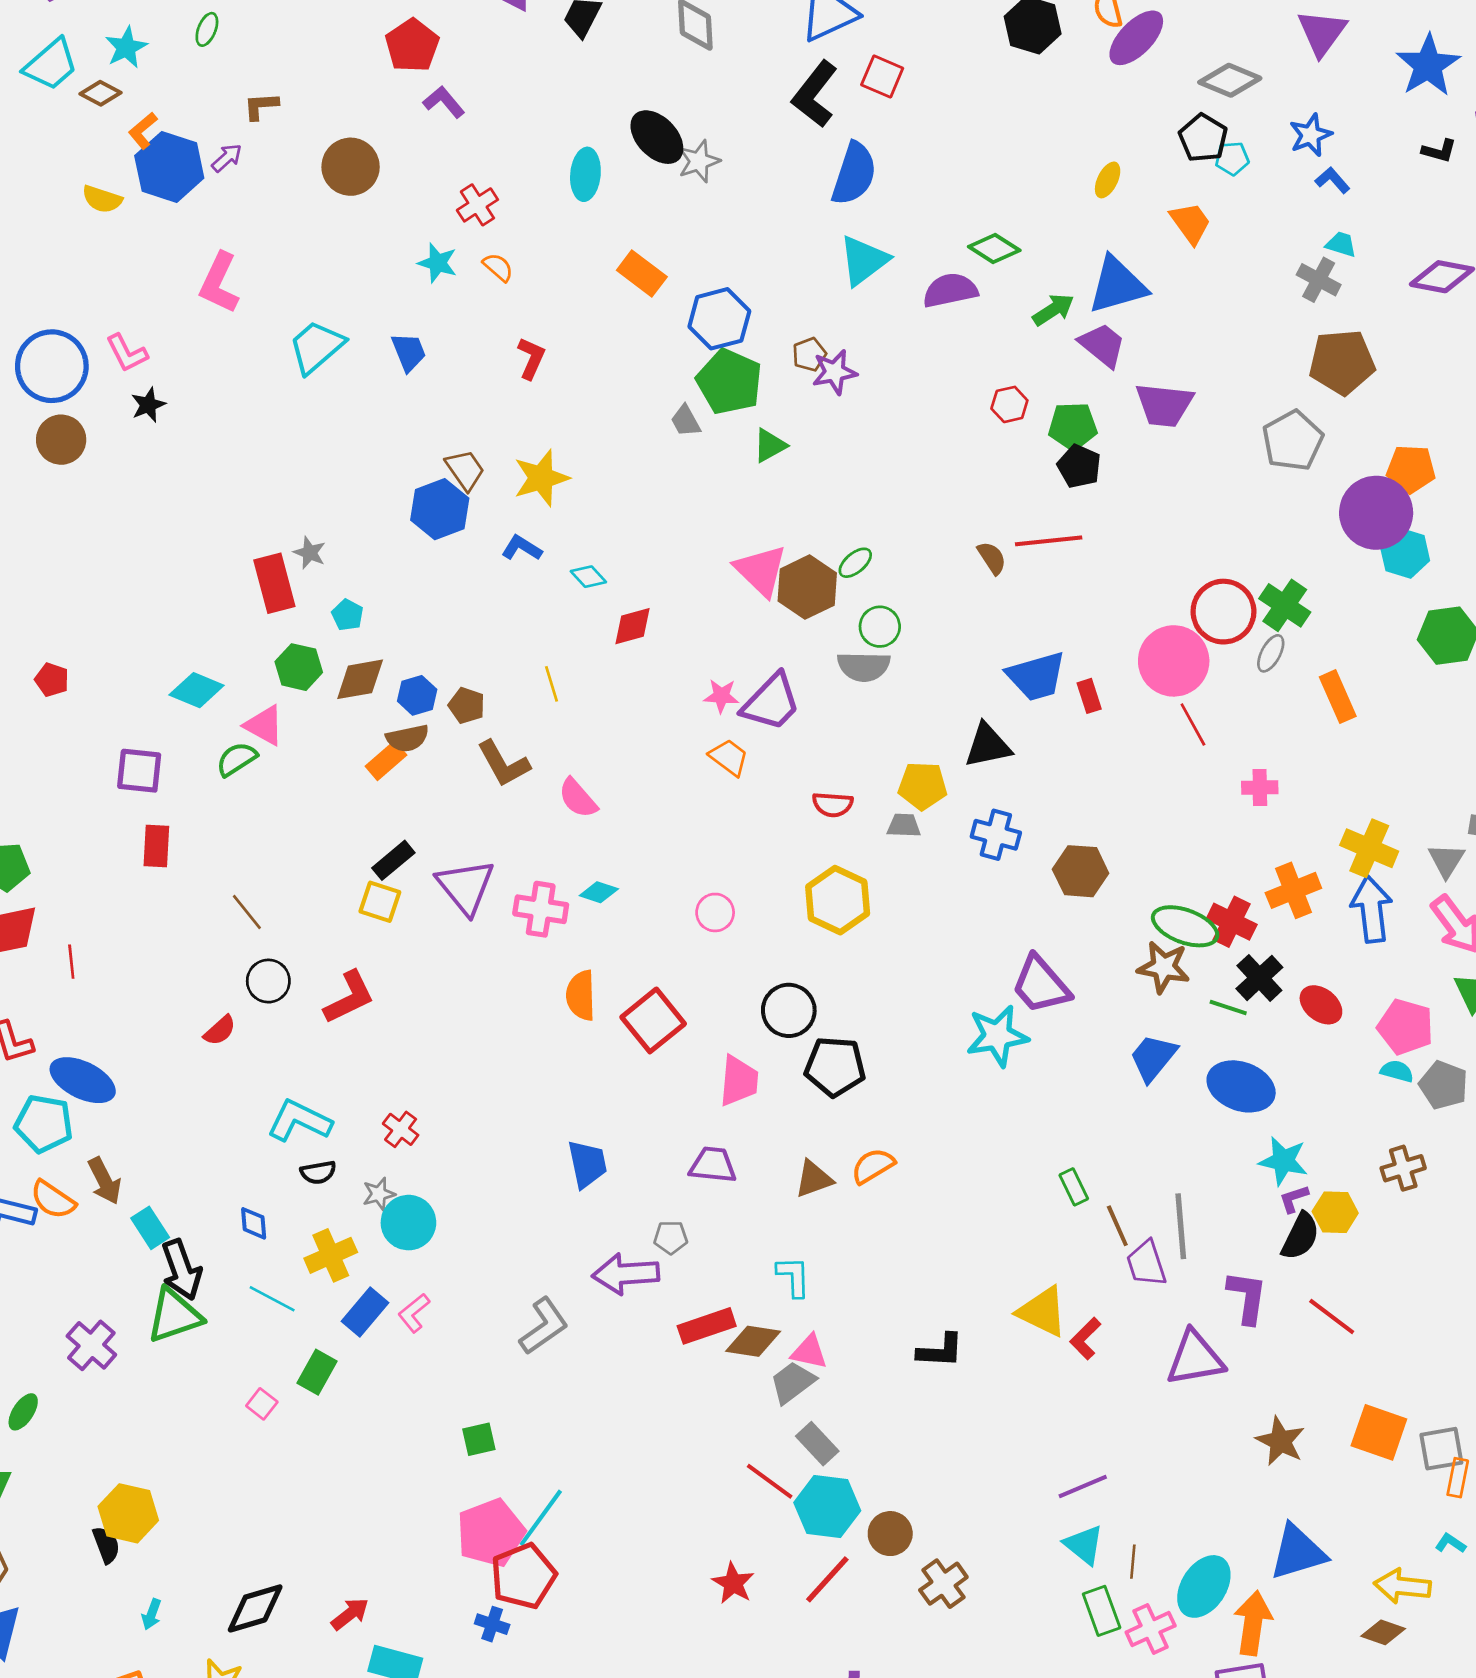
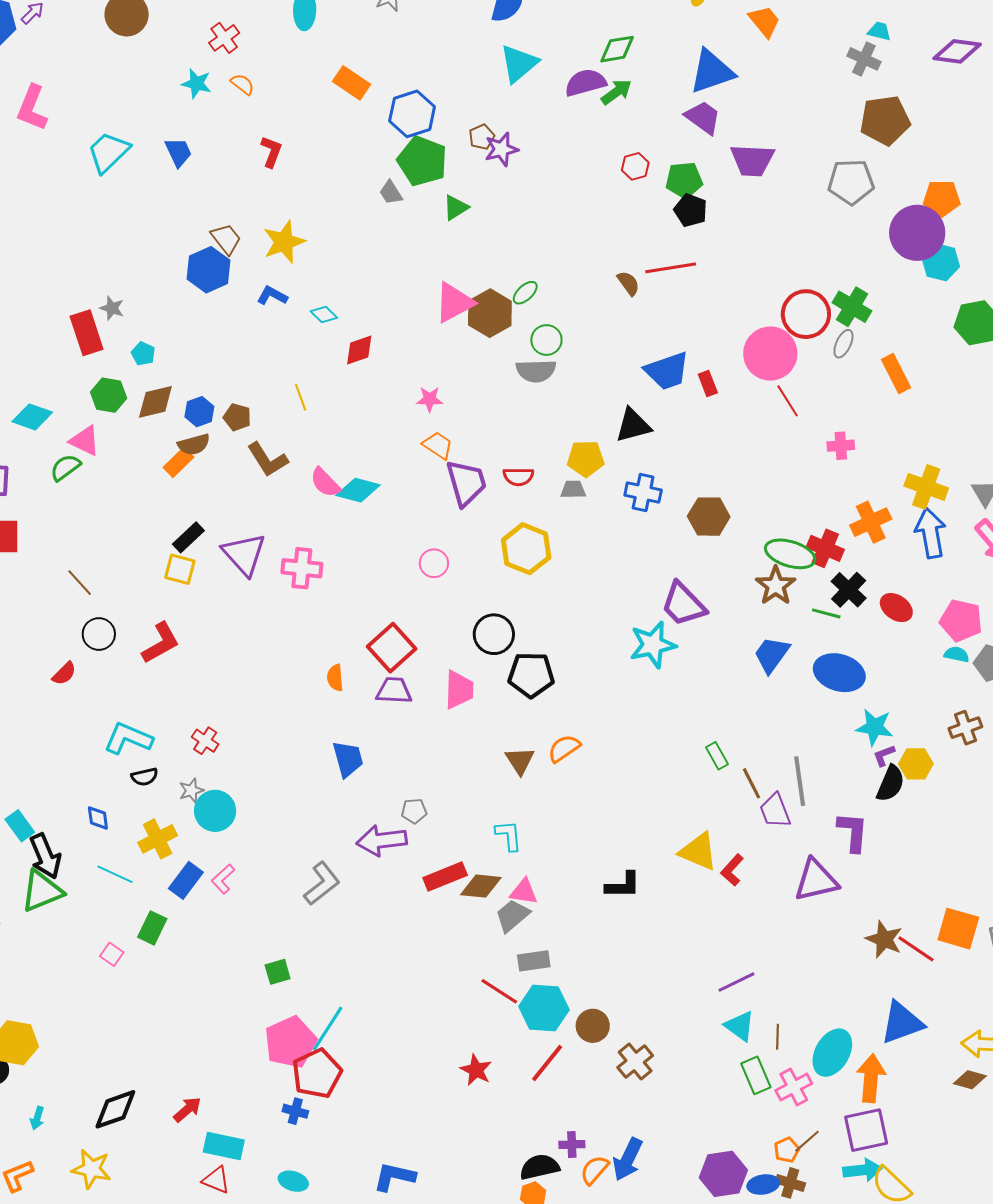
green diamond: (994, 249) -> (617, 49), turned -39
green arrow: (1053, 310) -> (616, 92), moved
gray pentagon: (1293, 441) -> (851, 182), turned 30
pink triangle: (761, 570) -> (454, 303), turned 51
purple trapezoid: (771, 702) -> (466, 483), moved, turned -57
cyan diamond: (599, 892) -> (358, 490), moved, size x1.5
brown star: (1164, 967) -> (776, 586), turned 30
orange semicircle: (581, 995) -> (335, 678), moved, size x0.7
purple trapezoid: (713, 1165) -> (394, 691), moved
brown triangle: (814, 1179) -> (520, 761), turned -40
red line: (1332, 1317) -> (916, 949), moved
gray rectangle: (817, 1444) -> (534, 961), turned -52

